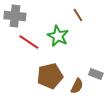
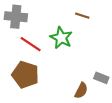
brown line: (78, 15) -> (82, 16), turned -40
brown pentagon: (50, 76) -> (25, 75), moved, turned 30

